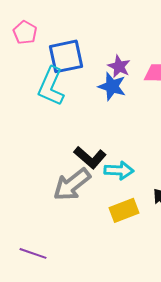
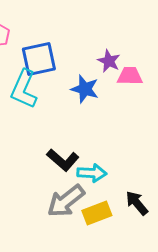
purple star: (119, 66) -> (109, 61), moved
gray arrow: (72, 184) -> (66, 201), moved

